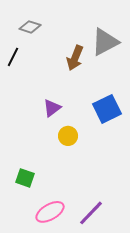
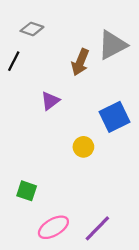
purple triangle: (52, 108) -> (50, 101), moved
yellow circle: (68, 136) -> (83, 147), moved

